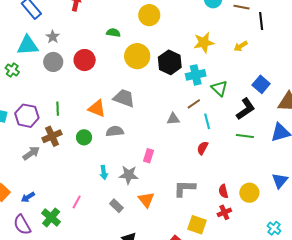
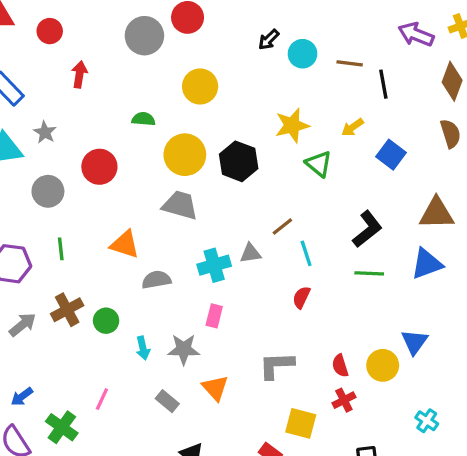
gray circle: (53, 62) -> (48, 191), moved
cyan cross: (196, 75) -> (214, 265), moved
blue square: (261, 84) -> (391, 155), moved
green triangle: (219, 88) -> (319, 164), moved
gray trapezoid: (124, 98) -> (180, 205), moved
brown cross: (52, 136) -> (67, 310), moved
green circle: (84, 137) -> (106, 321), moved
blue triangle: (280, 181) -> (415, 342), moved

